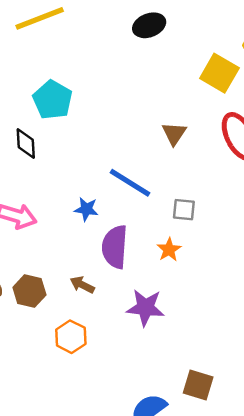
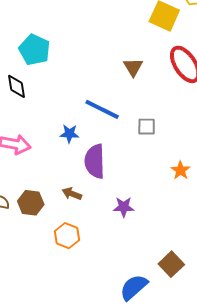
orange star: (169, 250) -> (181, 170), moved
purple star: (145, 308) -> (124, 207), size x0.7
brown square: (198, 385) -> (171, 264), turned 35

